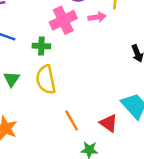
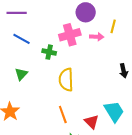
yellow semicircle: (46, 80) -> (66, 80), moved

